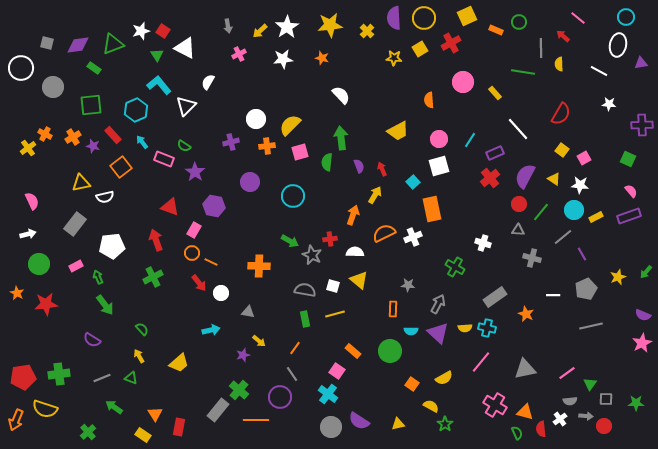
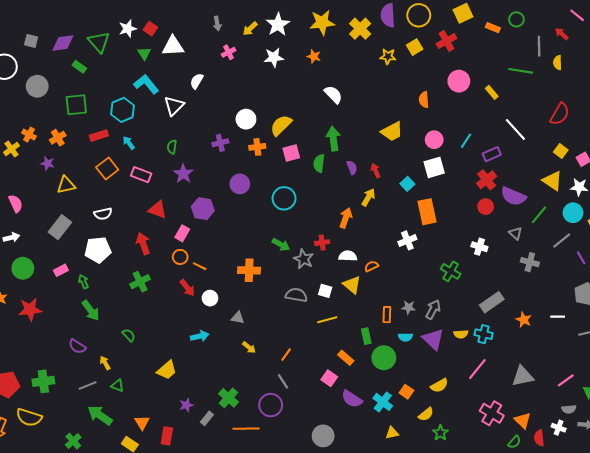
yellow cross: (367, 31) -> (360, 29), size x1.5
green triangle: (113, 44) -> (99, 42), turned -50
white triangle: (185, 48) -> (173, 46), turned -30
red rectangle: (113, 135) -> (99, 136), turned -66
purple star: (93, 146) -> (47, 163), moved
green semicircle: (184, 146) -> (172, 147), turned 64
pink rectangle: (164, 159) -> (141, 175), moved
purple semicircle: (525, 176) -> (513, 196), moved, turned -95
yellow triangle: (554, 179) -> (552, 181), size x1.5
white semicircle: (105, 197) -> (103, 214), moved
red circle: (519, 204) -> (486, 207), moved
gray triangle: (518, 230) -> (515, 233), turned 40
orange semicircle: (384, 233) -> (371, 266), moved, size x0.6
gray star: (408, 285) -> (408, 307), moved
white line: (553, 295) -> (558, 317), moved
green rectangle: (305, 319) -> (366, 336), moved
purple star: (243, 355) -> (186, 405), moved
yellow arrow: (139, 356) -> (105, 363), moved
cyan cross: (328, 394) -> (383, 402), moved
yellow semicircle: (431, 406) -> (426, 414), turned 112
green arrow: (114, 407) -> (100, 415), size x1.4
gray rectangle: (218, 410) -> (207, 418), size x0.6
orange triangle: (525, 412) -> (523, 420), turned 30
white cross: (560, 419) -> (559, 428), turned -32
purple semicircle: (359, 421) -> (352, 399), moved
green semicircle: (517, 433) -> (514, 442), turned 64

